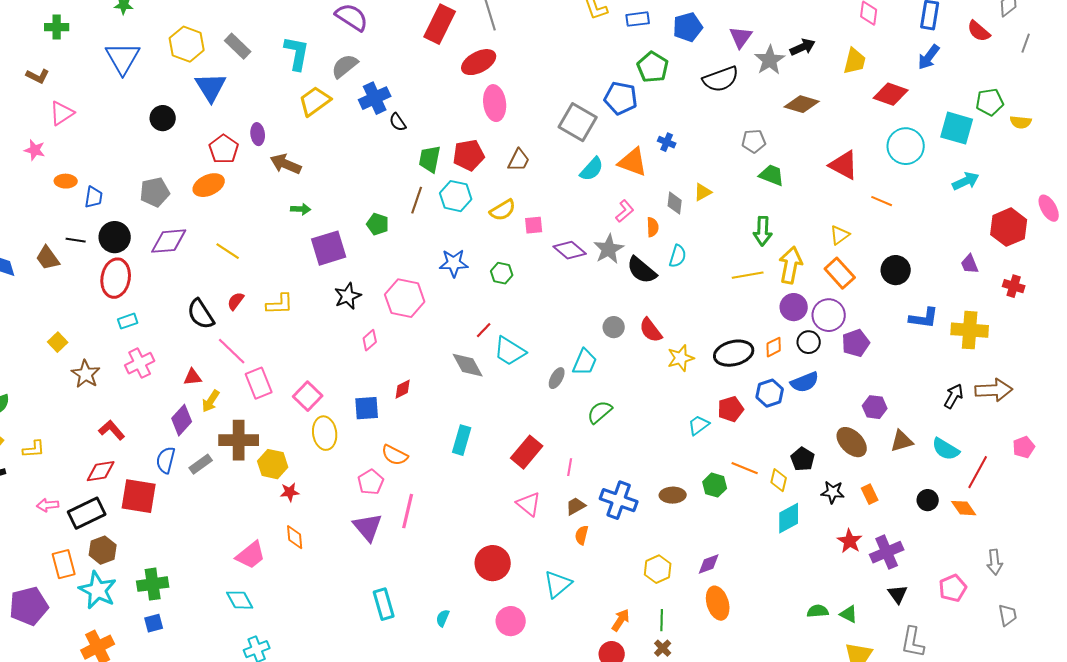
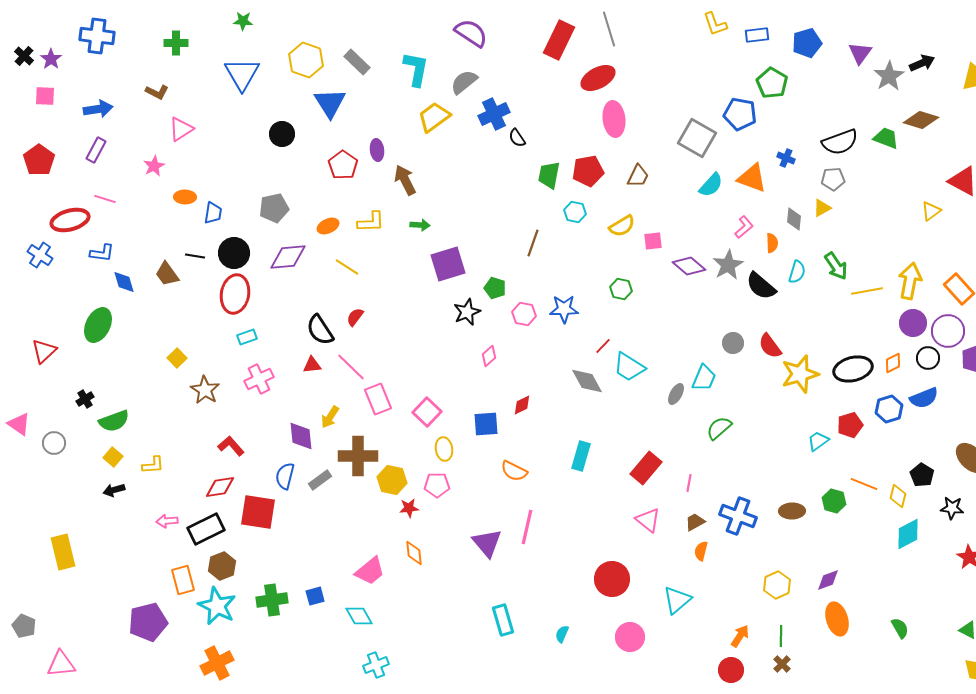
black semicircle: (721, 79) -> (840, 142), moved
gray pentagon: (754, 141) -> (833, 179), moved
pink star: (35, 150) -> (154, 166), turned 30
brown arrow: (286, 164) -> (405, 180), turned 40
green trapezoid: (772, 175) -> (886, 138), moved
orange ellipse: (209, 185) -> (328, 226), moved, size x0.7
cyan hexagon: (456, 196) -> (575, 212), size x0.7
brown line: (417, 200) -> (533, 243), moved
green pentagon: (378, 224) -> (495, 288), moved
green arrow: (763, 231) -> (836, 266), moved, turned -36
yellow triangle: (840, 235) -> (931, 211), moved
blue star: (454, 263) -> (564, 309), moved
pink hexagon: (405, 298) -> (524, 314), size x0.6
yellow L-shape: (280, 304) -> (371, 222), moved
yellow star: (681, 358) -> (800, 374), size x1.4
red triangle: (193, 377) -> (312, 365), moved
purple diamond: (182, 420) -> (301, 436), turned -48
yellow ellipse: (325, 433) -> (444, 449), size x0.7
pink pentagon: (371, 482) -> (437, 485), moved, turned 30
green semicircle: (818, 611) -> (900, 628), moved, turned 65
blue square: (154, 623) -> (315, 596), moved

